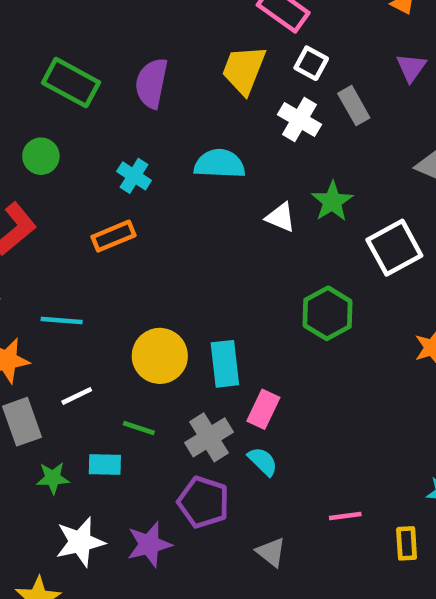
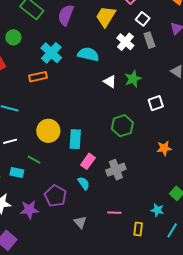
white square: (311, 63) -> (143, 19), moved
cyan cross: (134, 176) -> (51, 53), size x1.5
white square: (394, 248) -> (156, 103), size x0.7
gray cross: (209, 437) -> (116, 170), moved

